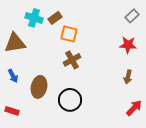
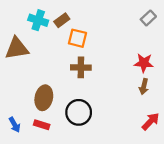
red star: (128, 45) -> (144, 63), moved
brown cross: (72, 60) -> (81, 67), turned 30
blue arrow: (13, 76) -> (15, 125), moved
red rectangle: (12, 111) -> (42, 125), moved

